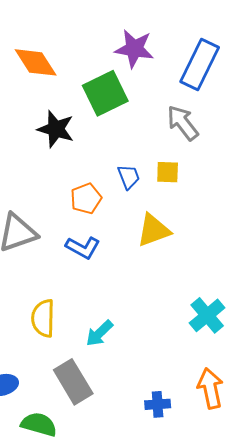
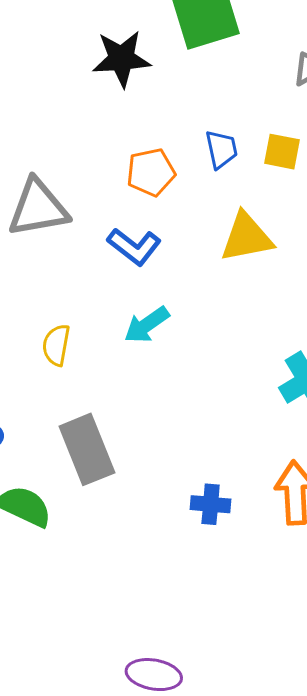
black star: (56, 129) -> (122, 59), turned -30
yellow semicircle: (43, 318) -> (56, 345), size x0.7
cyan arrow: (99, 333) -> (147, 325), moved

